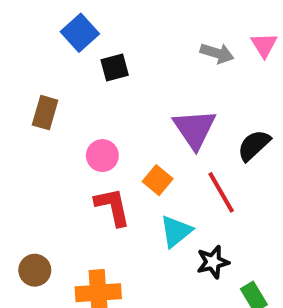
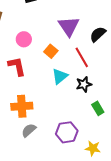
red L-shape: (113, 207) -> (17, 66), moved
black star: (213, 262) -> (84, 84), moved

